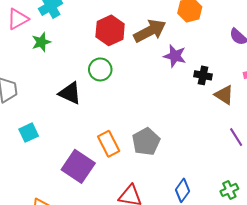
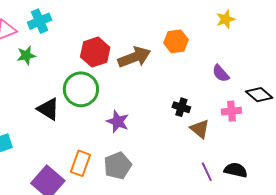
purple star: (175, 56) -> (118, 122), moved
green circle: (100, 69) -> (81, 89), size x1.5
orange rectangle: (109, 144) -> (81, 163), turned 40

